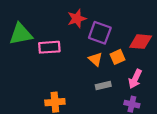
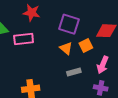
red star: (77, 19) -> (32, 13), moved, turned 30

